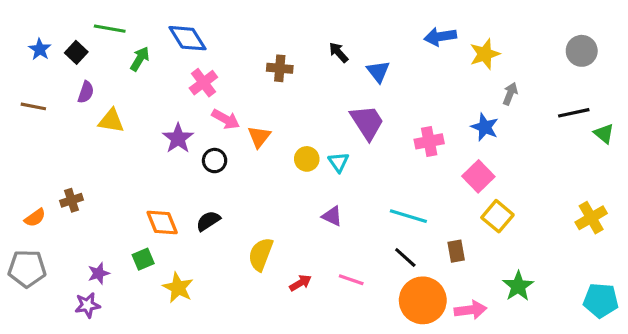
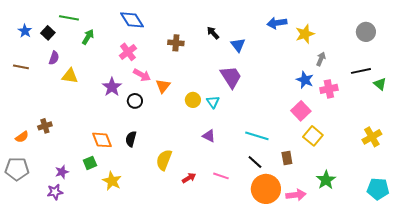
blue diamond: (188, 38) -> (132, 20), moved
pink cross: (429, 141) -> (329, 89), moved
black semicircle: (208, 221) -> (131, 139), turned -42

